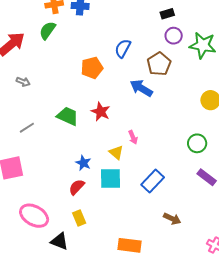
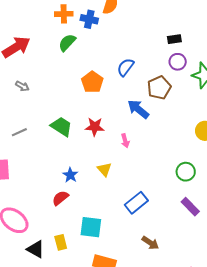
green semicircle: (47, 30) -> (67, 43), moved
orange pentagon: (92, 68) -> (92, 82), turned -30
red star: (101, 112) -> (95, 127), turned -30
pink arrow: (133, 137) -> (125, 141), moved
cyan square: (111, 179) -> (91, 227), moved
yellow rectangle: (79, 218) -> (61, 242), moved

